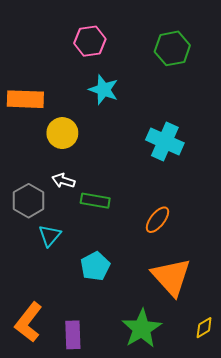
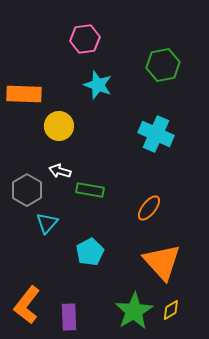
green hexagon: (172, 48) -> (163, 65), moved
yellow diamond: (204, 328) -> (171, 310), moved

